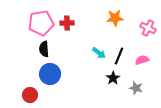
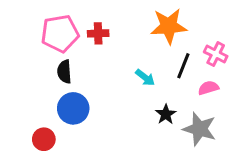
orange star: (115, 18) -> (169, 26), size x1.4
pink cross: (148, 28) -> (216, 54), moved
black line: (119, 56) -> (183, 66), moved
gray star: (136, 88) -> (200, 129), size x1.6

